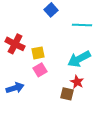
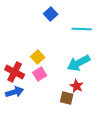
red cross: (15, 44) -> (15, 72), moved
yellow square: (38, 53) -> (38, 57), turned -32

